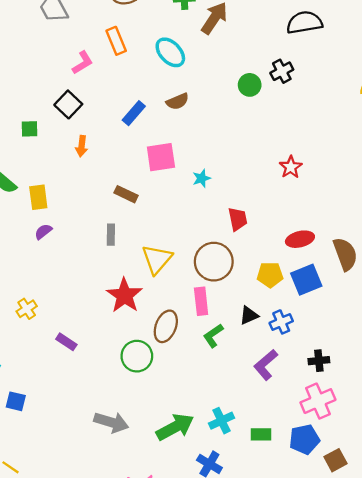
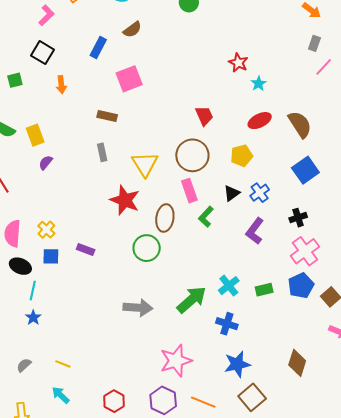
cyan star: (202, 178) -> (259, 84), moved
blue square: (306, 280) -> (305, 170), moved
blue square: (16, 401) -> (51, 256), moved

